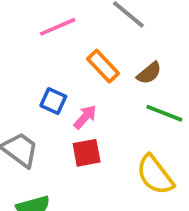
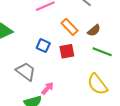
pink arrow: (85, 117) -> (47, 88), moved
red square: (87, 153) -> (67, 51), moved

